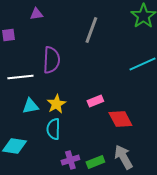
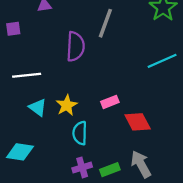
purple semicircle: (51, 60) -> (75, 46), moved
cyan triangle: (30, 106) -> (38, 108), turned 48
cyan semicircle: (53, 129) -> (80, 133), moved

